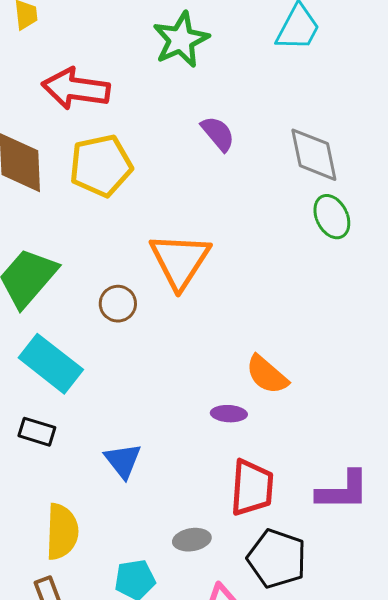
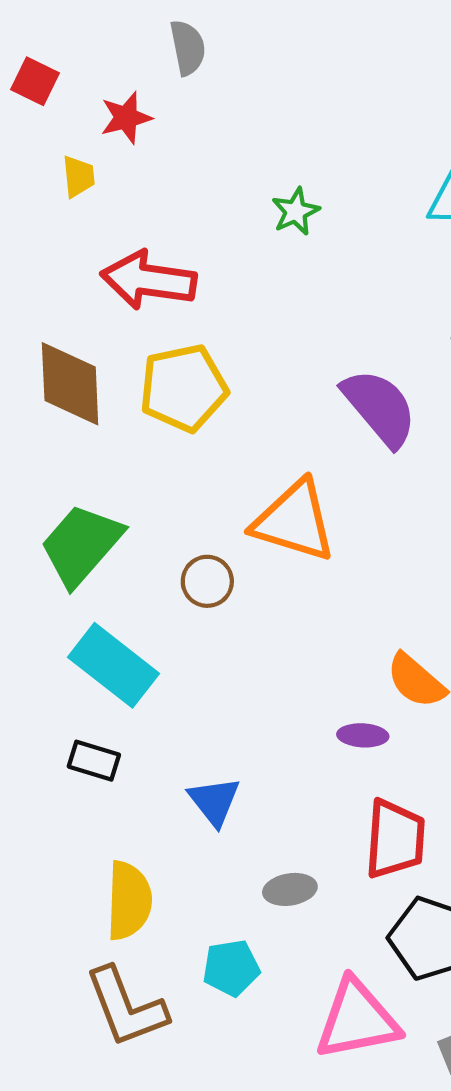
green star: (181, 40) -> (296, 212), size x0.6
purple semicircle: (218, 134) -> (380, 408), moved, size x1.6
orange triangle: (180, 261) -> (294, 521), turned -46
gray ellipse: (192, 540) -> (290, 889), moved

